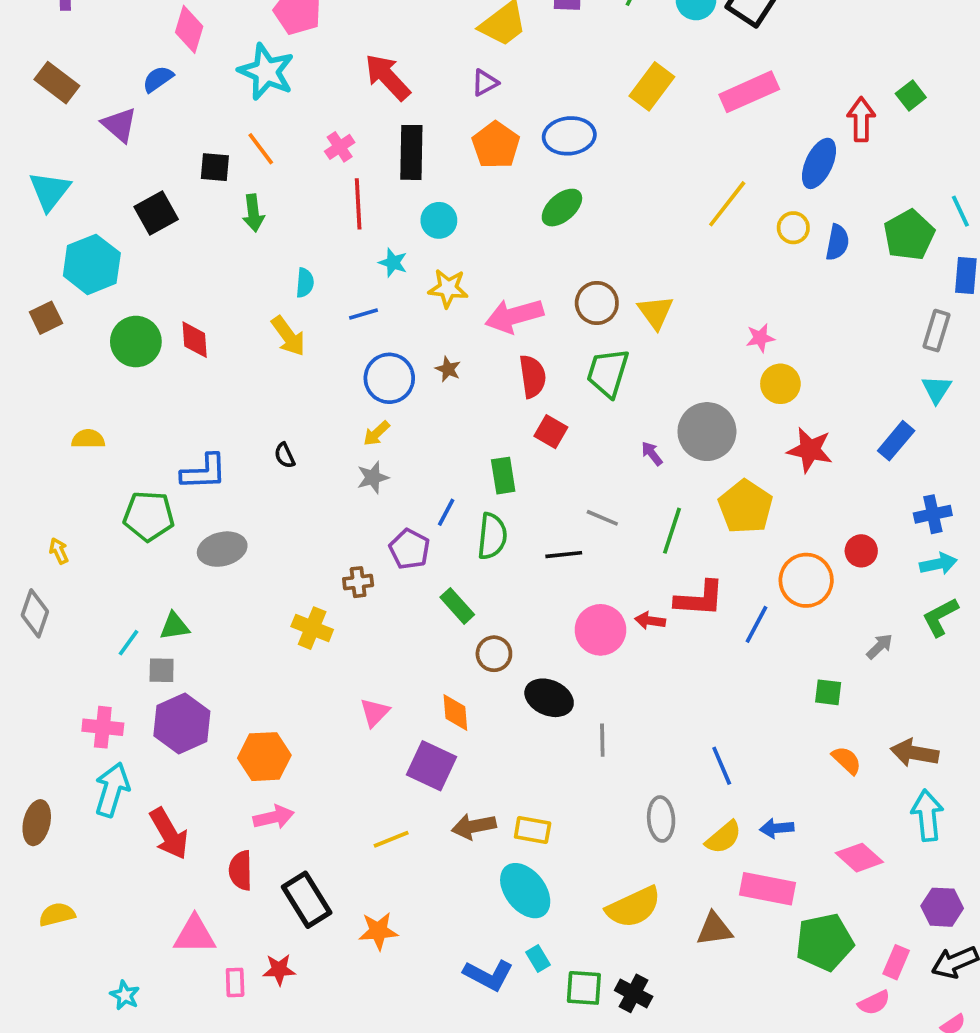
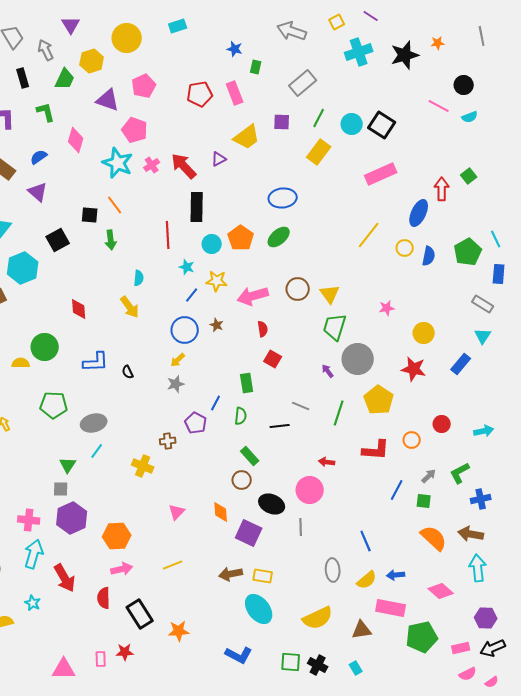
blue semicircle: (158, 79) -> (39, 157), moved
purple triangle: (485, 83) -> (219, 159), moved
yellow rectangle: (652, 86) -> (319, 152), moved
orange pentagon: (496, 145) -> (241, 238), moved
pink cross: (340, 147) -> (152, 165), moved
blue line: (364, 314) -> (192, 295), moved, turned -35
gray rectangle: (937, 331) -> (483, 304), turned -75
green circle: (136, 342) -> (45, 347), moved
green trapezoid: (608, 373) -> (335, 327), moved
red semicircle: (533, 376) -> (263, 329), size x0.7
yellow circle: (780, 384) -> (424, 333), moved
blue L-shape: (204, 472) -> (96, 362), moved
blue cross: (933, 514) -> (481, 499), moved
green semicircle: (492, 536) -> (241, 416), size x0.7
orange circle: (806, 580) -> (412, 440), size x0.6
red L-shape: (700, 599) -> (376, 450), moved
green rectangle: (457, 606) -> (250, 456), moved
green L-shape: (940, 617) -> (460, 473), moved
blue line: (757, 624) -> (397, 490), moved
green triangle: (174, 626) -> (68, 465), turned -48
pink circle: (600, 630) -> (310, 490), moved
cyan line: (129, 643) -> (97, 451), moved
gray arrow: (880, 646) -> (429, 476), moved
orange semicircle: (847, 760) -> (434, 538), size x1.6
purple square: (432, 766) -> (249, 533), moved
yellow line: (391, 839) -> (173, 565), moved
pink triangle: (195, 935) -> (64, 669), moved
cyan rectangle: (538, 959) -> (356, 668), moved
pink rectangle: (896, 962) -> (461, 648), turned 54
cyan star: (125, 995) -> (33, 603), moved
pink semicircle: (874, 1003) -> (468, 674), moved

